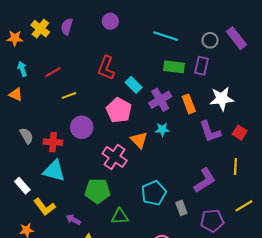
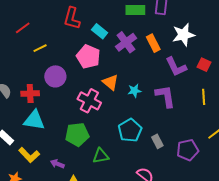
cyan star: (162, 129) -> (134, 91), moved
purple L-shape: (205, 180) -> (165, 96), moved, turned -60

